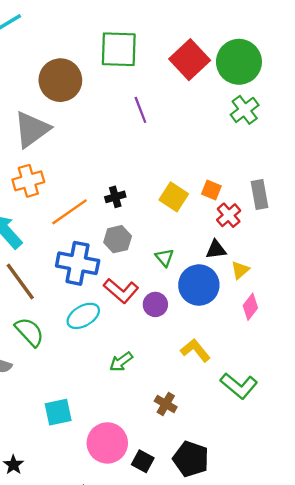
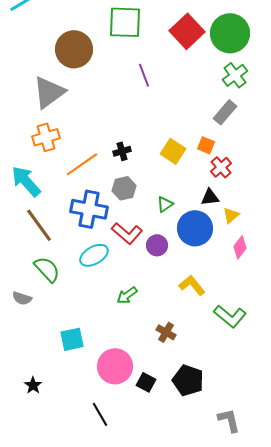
gray rectangle: (260, 195) -> (225, 112), moved, turned 50
green triangle: (165, 258) -> (165, 204), turned 36

